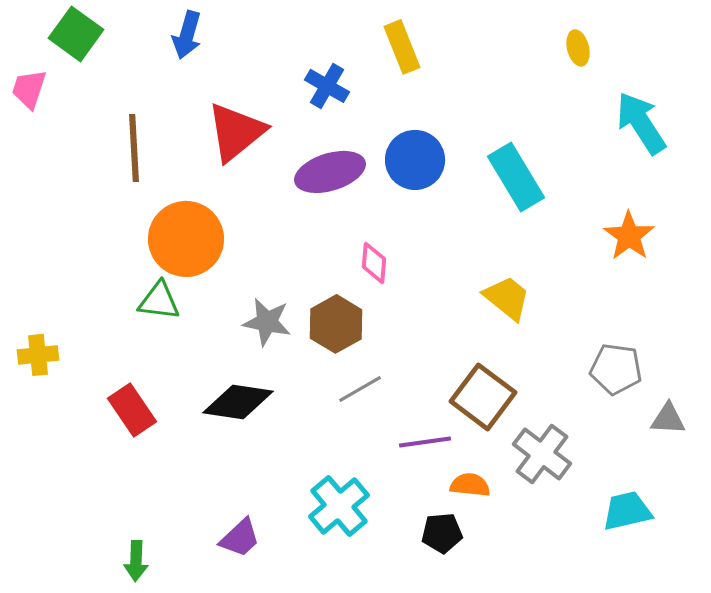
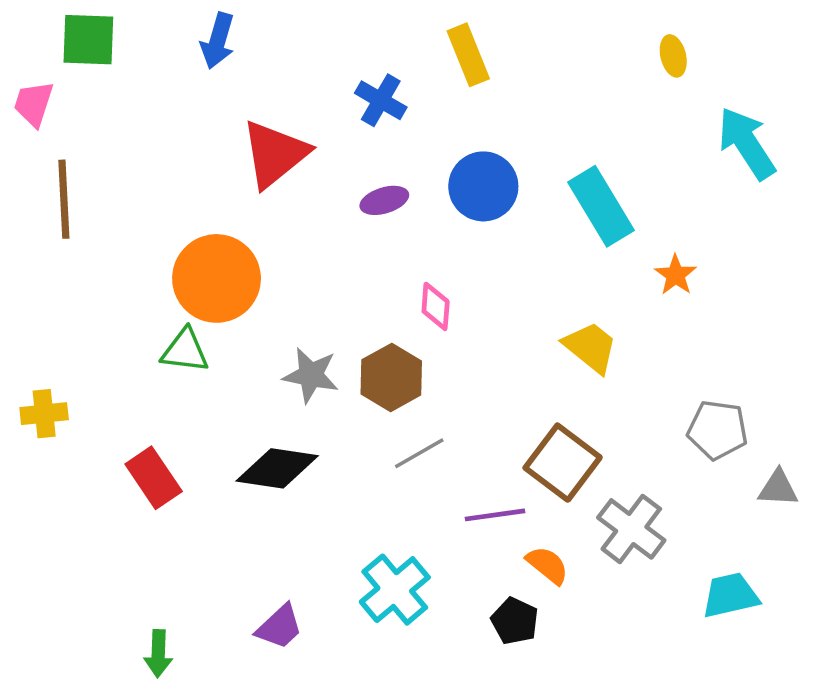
green square: (76, 34) -> (88, 40), turned -34
brown line: (134, 148) -> (64, 199), moved
purple ellipse: (330, 172) -> (384, 200), size x0.6
orange star: (629, 236) -> (676, 275), moved, size x0.7
orange semicircle: (470, 485) -> (547, 565), turned 33
black pentagon: (442, 533) -> (515, 621), turned 30

